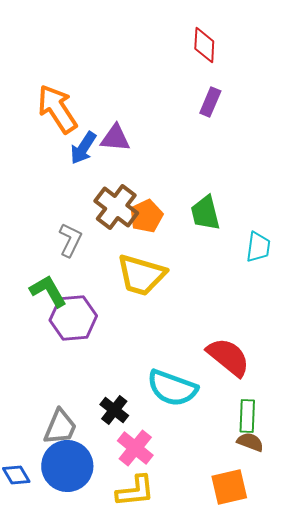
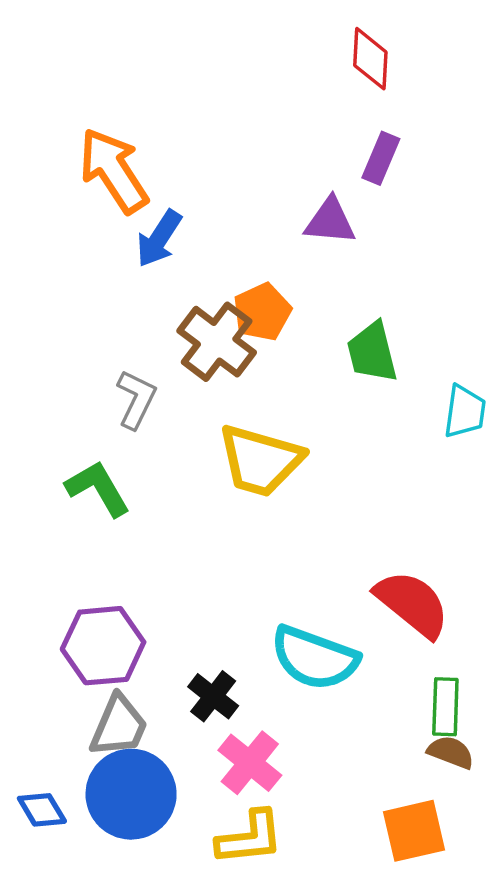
purple triangle: (115, 138) -> (330, 221), moved
orange pentagon: (146, 216) -> (262, 312), moved
purple hexagon: (73, 318) -> (103, 646), moved

